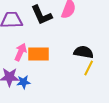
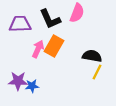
pink arrow: (21, 52) -> (38, 49), moved
orange rectangle: (39, 54) -> (54, 46), moved, turned -60

